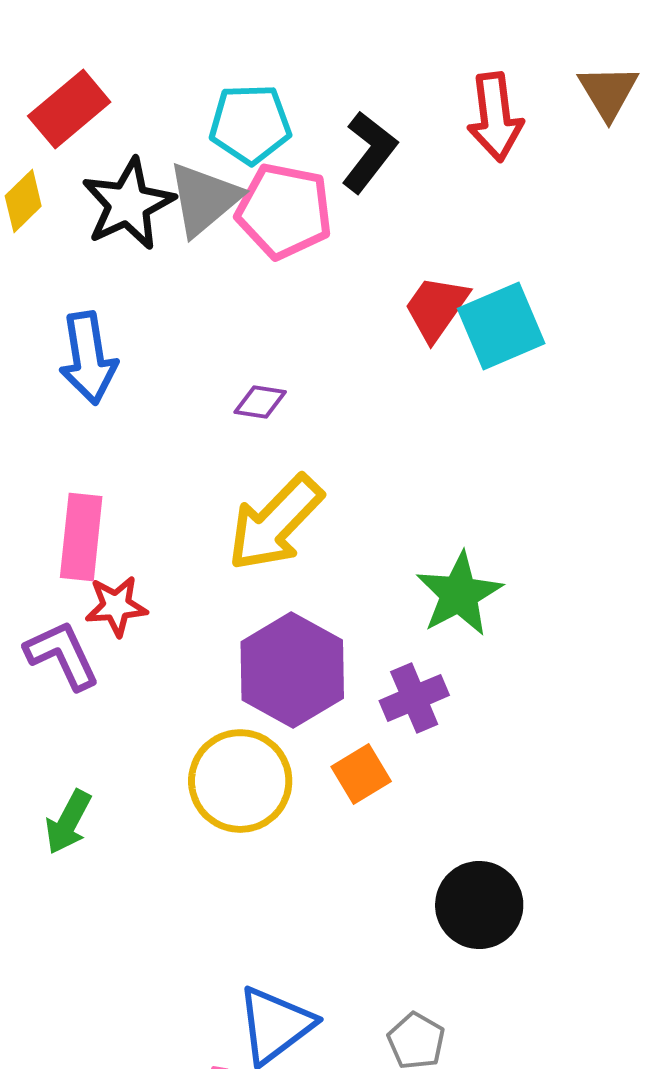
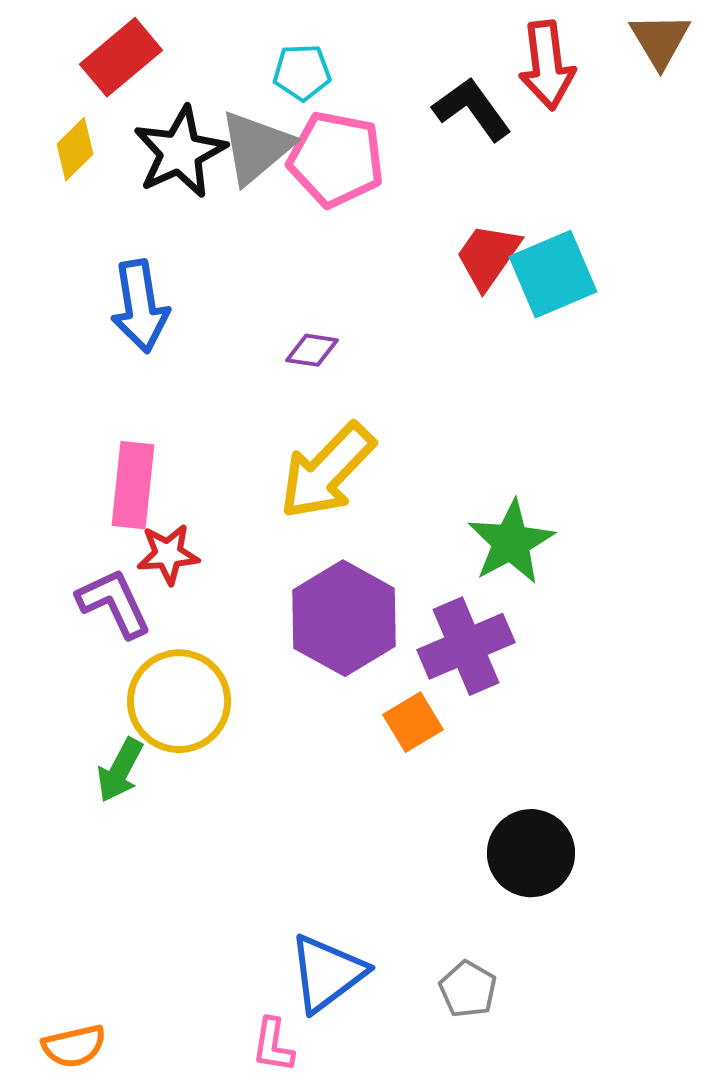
cyan pentagon: (250, 124) -> (302, 72), size x0.7
black L-shape: (369, 152) -> (472, 109), moved, turned -74
purple cross: (414, 698) -> (466, 646), size x1.4
yellow circle: (240, 781) -> (179, 701), moved

